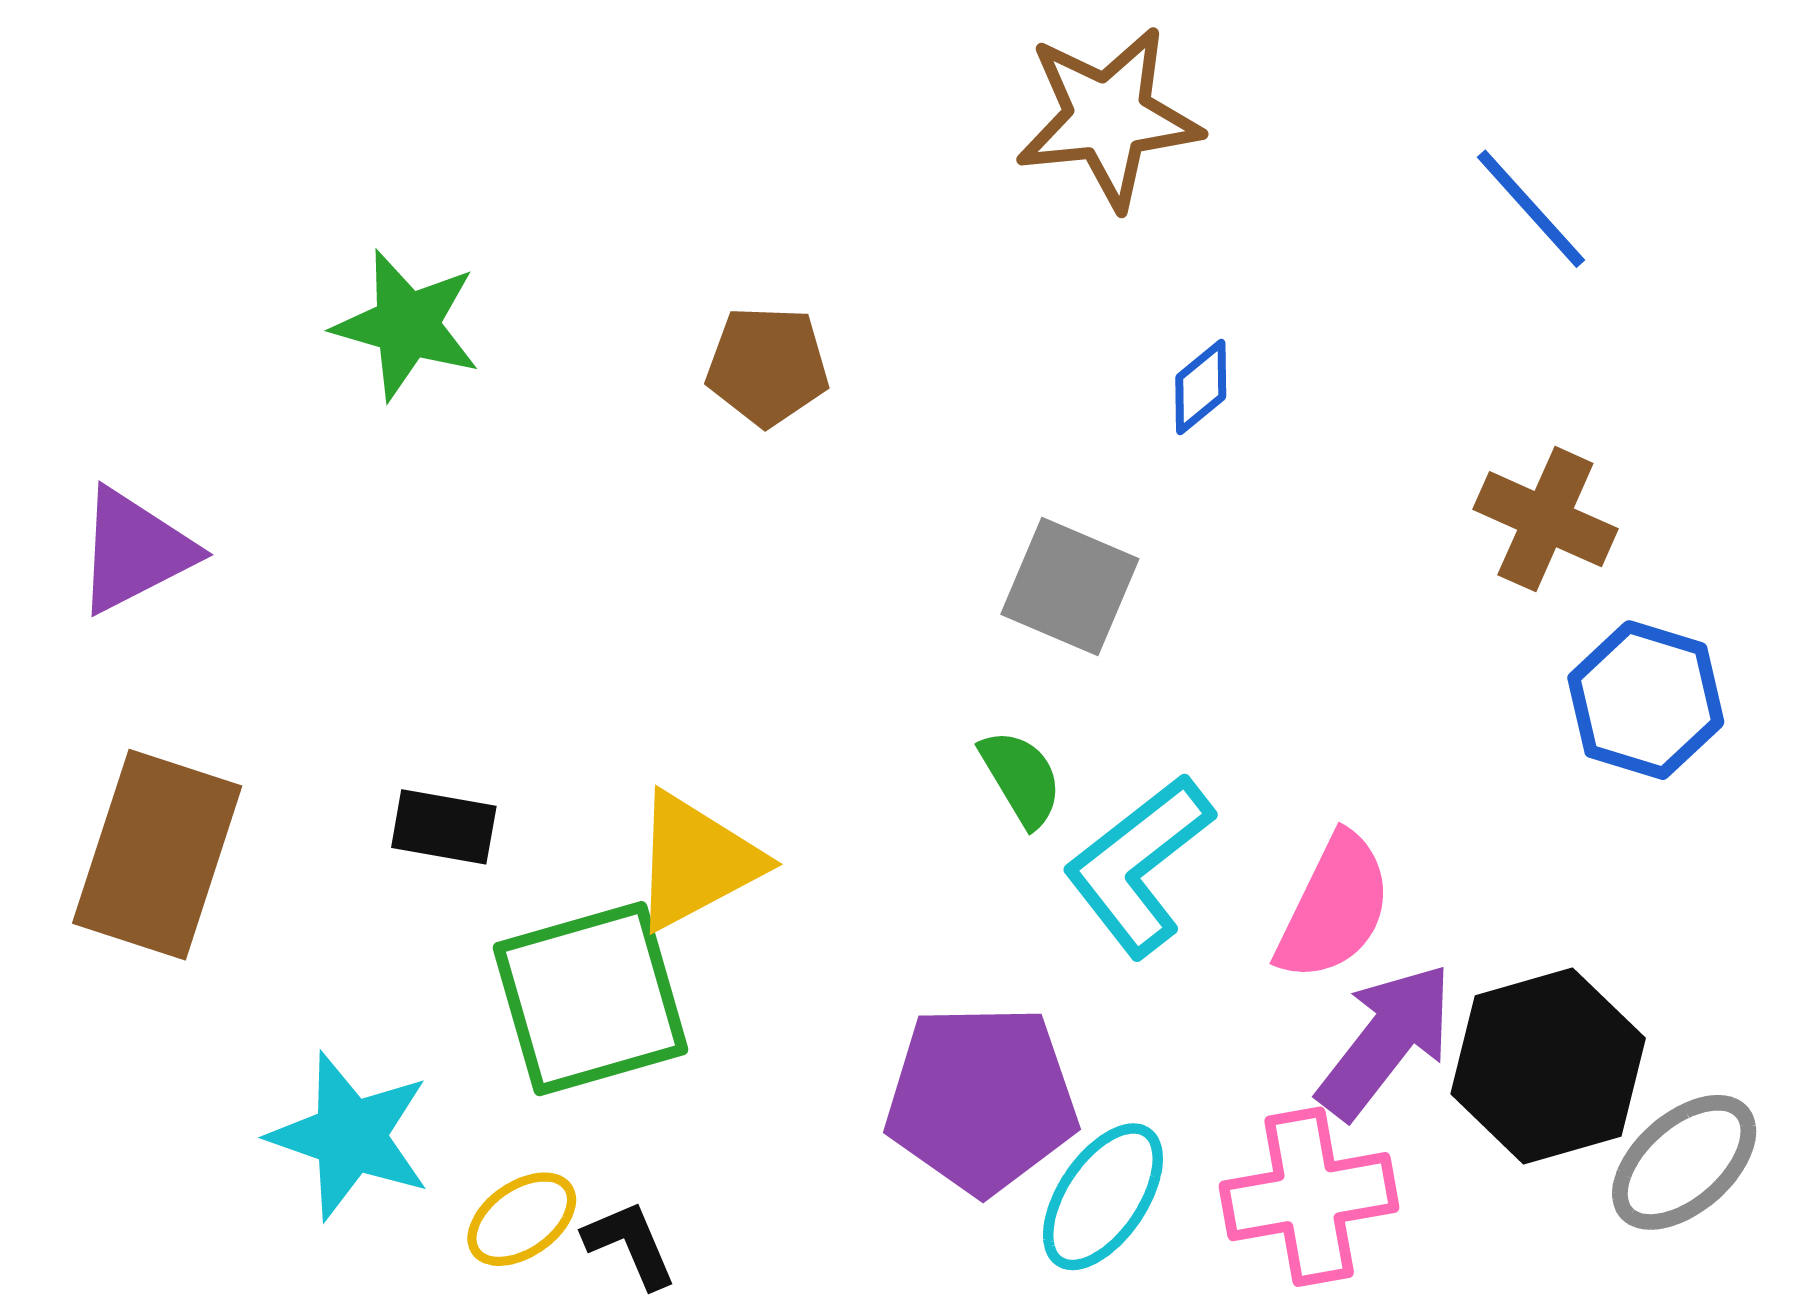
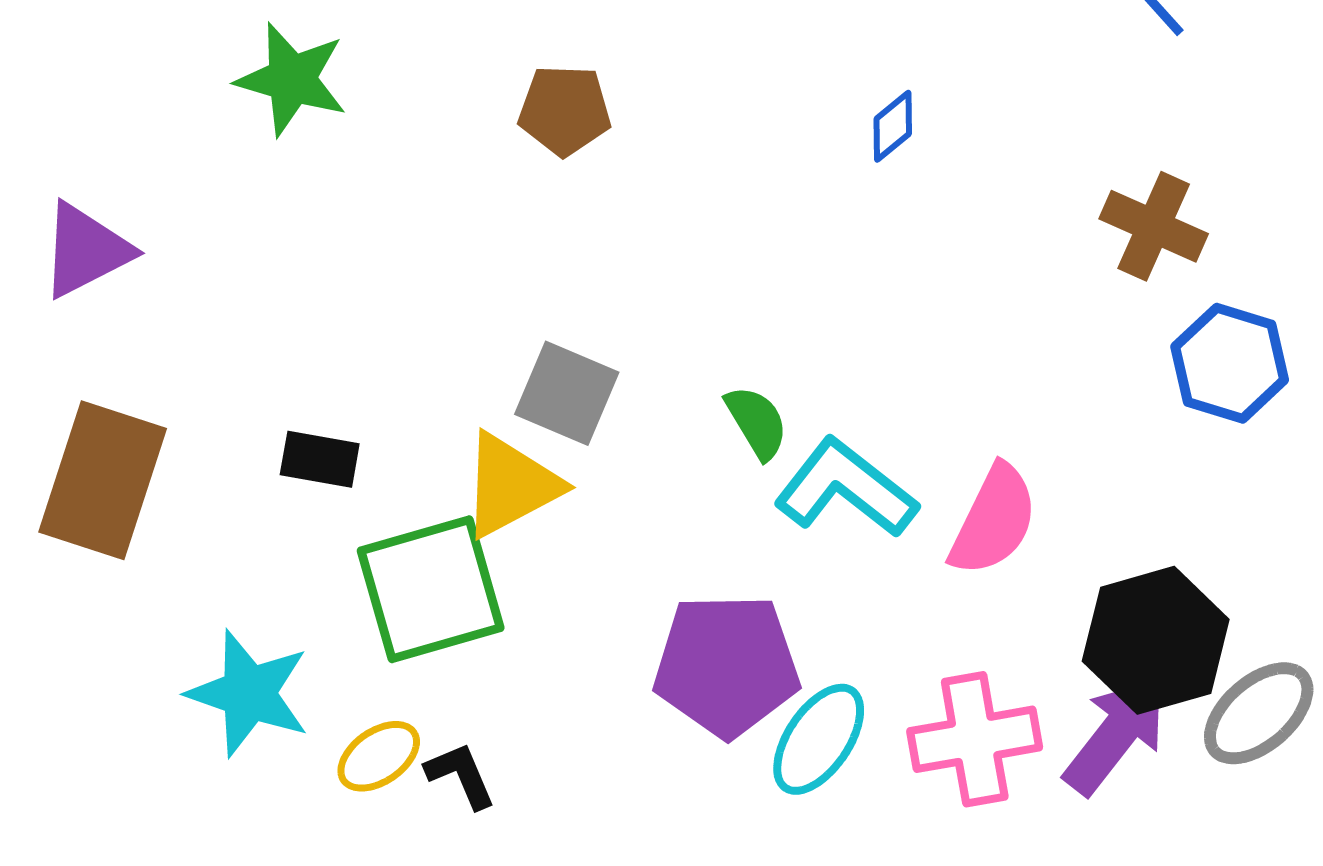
gray square: (1070, 586) -> (567, 393), moved
cyan L-shape: (1139, 865) -> (846, 488), turned 76
purple arrow: (1386, 1041) -> (1116, 735), moved

